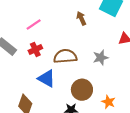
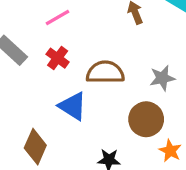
red cross: (35, 49) -> (58, 58), turned -32
brown circle: (82, 90) -> (146, 119), moved

